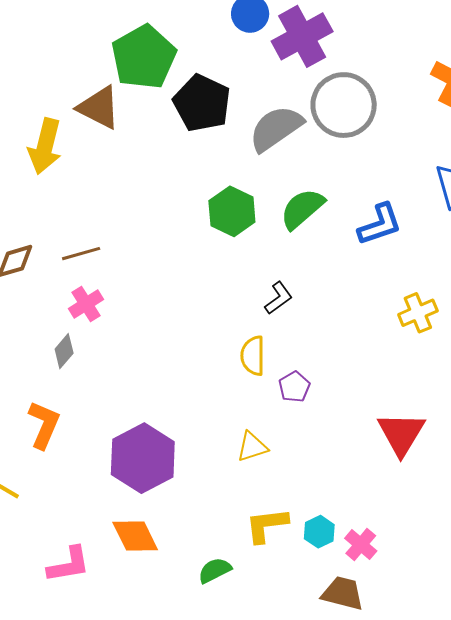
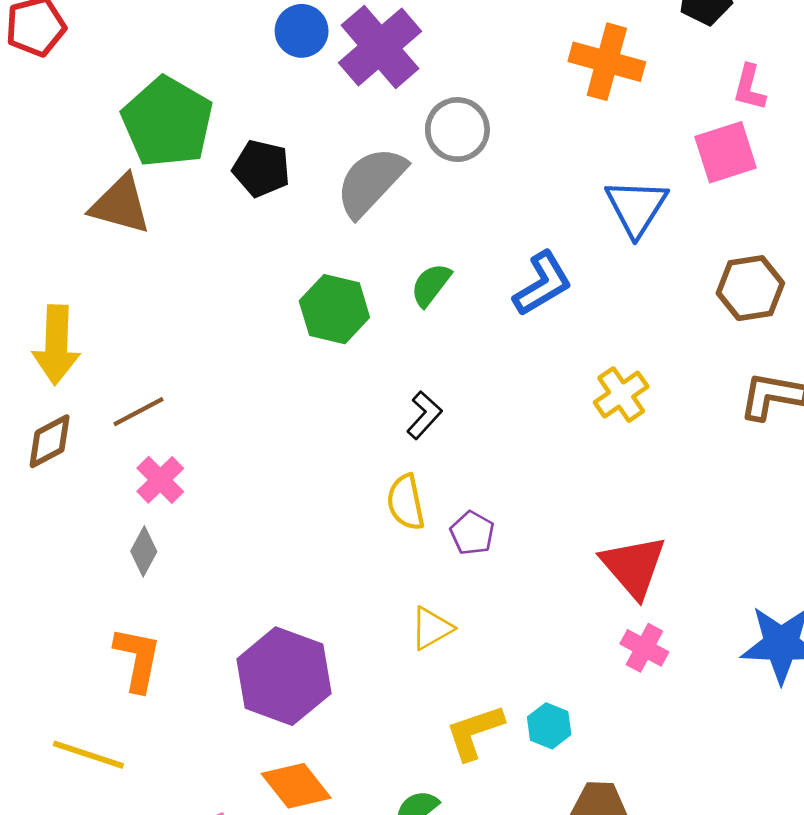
black pentagon: (202, 103) -> (261, 168), size x0.7
gray circle: (344, 105) -> (457, 130), size x0.7
yellow arrow: (45, 146) -> (56, 345), moved
green semicircle: (302, 209) -> (431, 285), size x0.7
pink cross: (361, 545) -> (644, 648), moved

